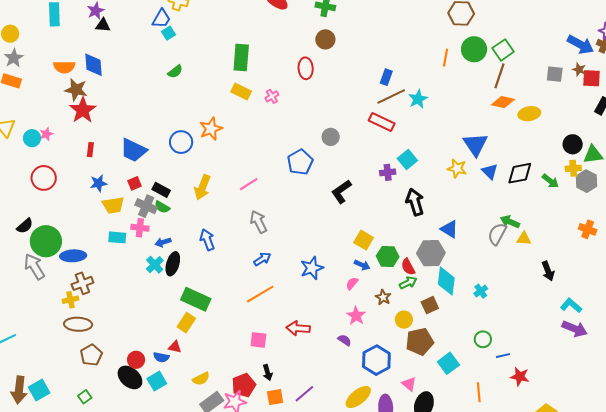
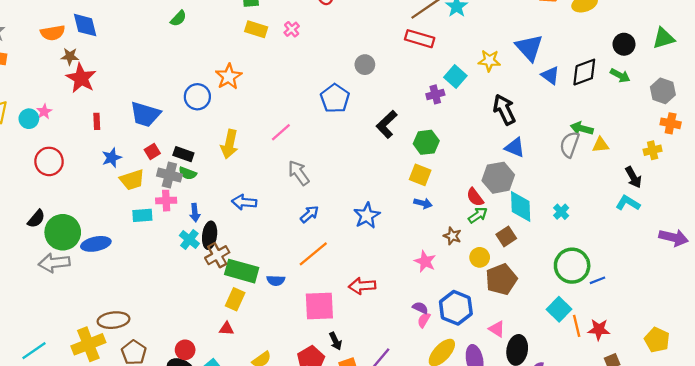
brown star: (76, 90) -> (70, 56), size x0.7
black circle: (573, 144) -> (624, 44), moved
yellow star: (457, 168) -> (489, 61), moved
yellow cross: (573, 168) -> (653, 150), moved
gray hexagon: (586, 181) -> (663, 91), moved
black arrow: (415, 202) -> (504, 110), moved
blue arrow: (207, 240) -> (244, 202), turned -55
blue arrow: (163, 242) -> (195, 213), turned -70
green hexagon: (388, 256) -> (426, 142), moved
gray arrow: (34, 267) -> (54, 263), turned -56
brown cross: (82, 283) -> (217, 255), moved
pink semicircle: (352, 283) -> (424, 320), moved
yellow cross: (70, 300) -> (88, 344), moved, size x1.8
cyan L-shape: (571, 305) -> (628, 203), moved
green circle: (483, 339) -> (572, 266), size x1.8
pink square: (258, 340) -> (319, 306), size x1.6
purple semicircle: (345, 340) -> (420, 308), moved
blue semicircle: (161, 357) -> (276, 280), moved
cyan square: (448, 363) -> (559, 309), moved
red star: (520, 377) -> (599, 329), moved

